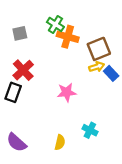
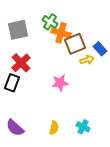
gray square: (20, 33) -> (18, 30), size x1.5
brown square: (99, 49) -> (75, 44), moved
blue rectangle: (111, 73) -> (100, 49), moved
cyan cross: (90, 130) -> (83, 127), moved

